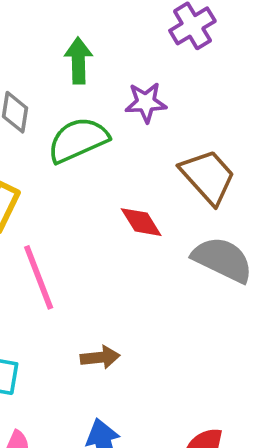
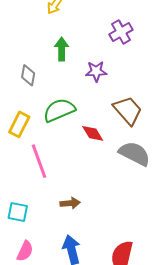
green semicircle: (78, 140) -> (59, 110), moved

